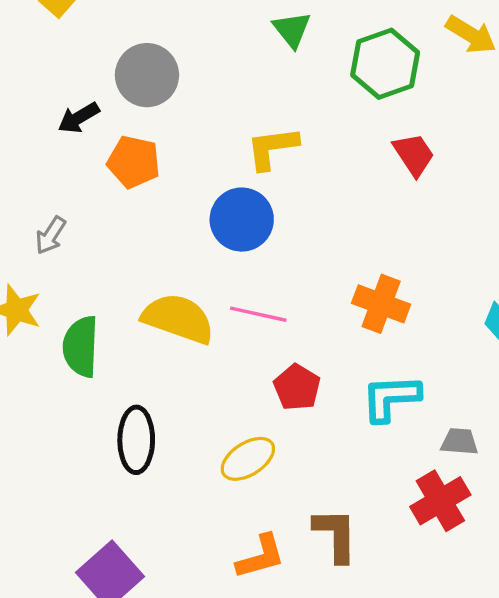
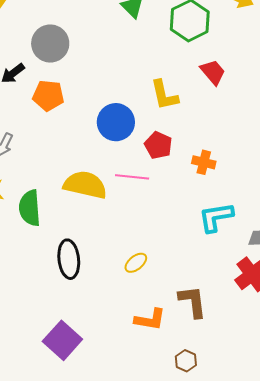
yellow L-shape: (272, 148) -> (164, 95), moved, turned -88
orange cross: (381, 304) -> (204, 162), size x0.7
red pentagon: (297, 387) -> (158, 145), moved
yellow ellipse: (248, 459) -> (136, 263), size x0.7
orange L-shape: (261, 557) -> (150, 319), turned 32

